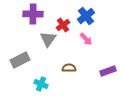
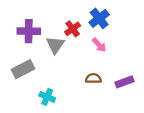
purple cross: (33, 14) -> (29, 31), moved
brown semicircle: (69, 68) -> (93, 78), moved

